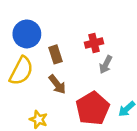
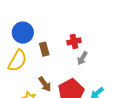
brown arrow: (57, 84) -> (45, 84), moved

